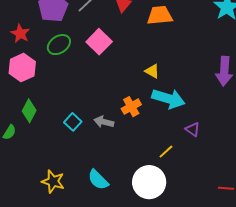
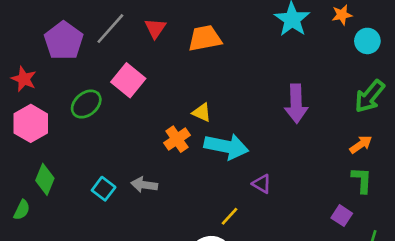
green ellipse: (59, 45) -> (86, 104), moved
orange cross: (131, 107) -> (177, 139), moved

